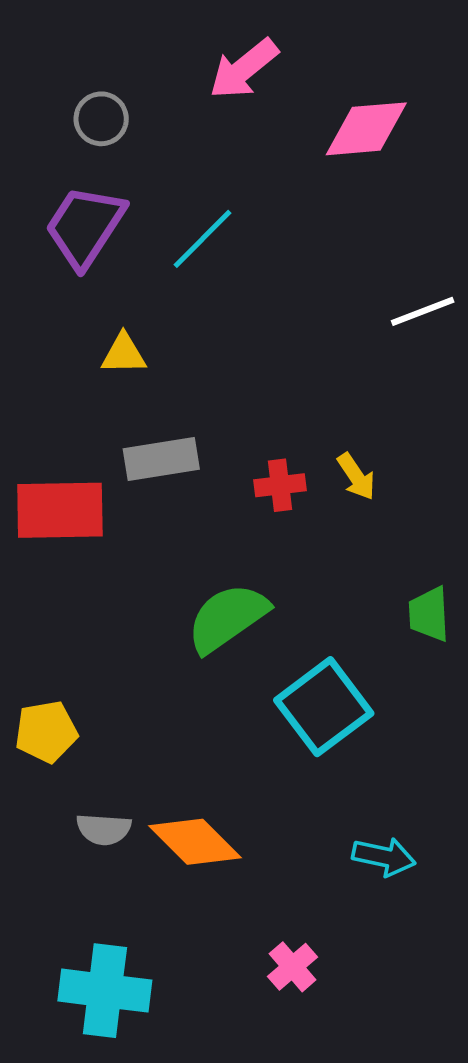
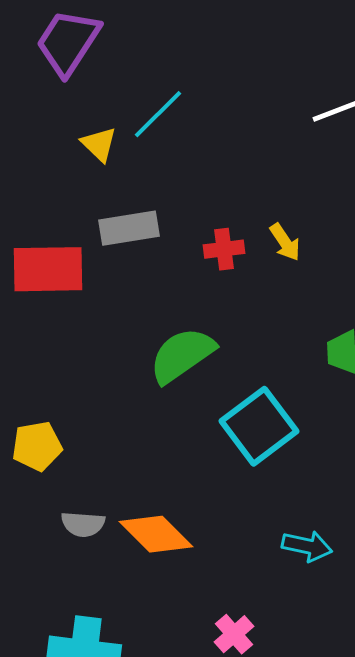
cyan line: (202, 239) -> (158, 114), moved
yellow triangle: (124, 354) -> (99, 144), turned 45

